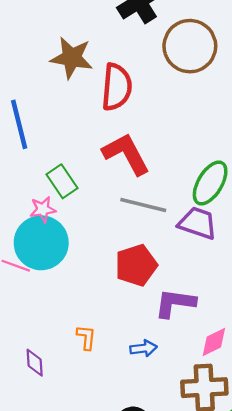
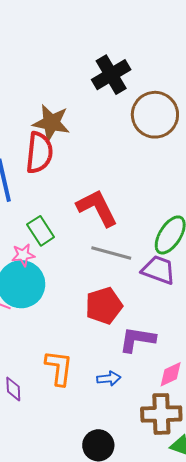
red semicircle: (117, 87) -> (39, 153), moved
orange L-shape: (86, 337) -> (59, 368), size x1.6

